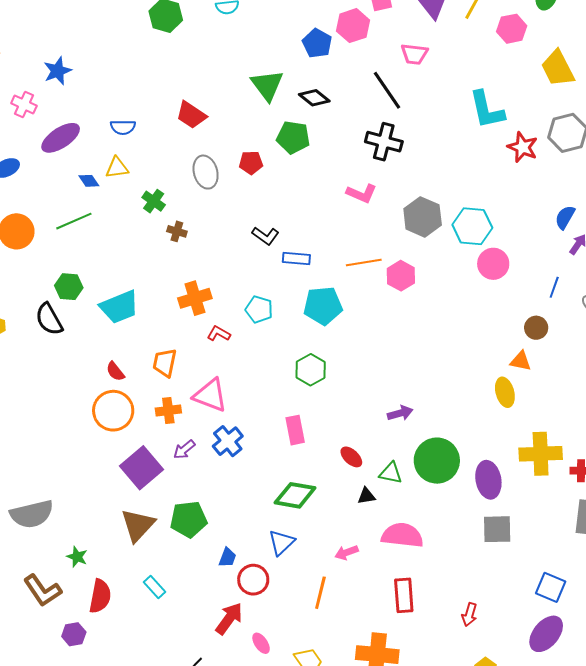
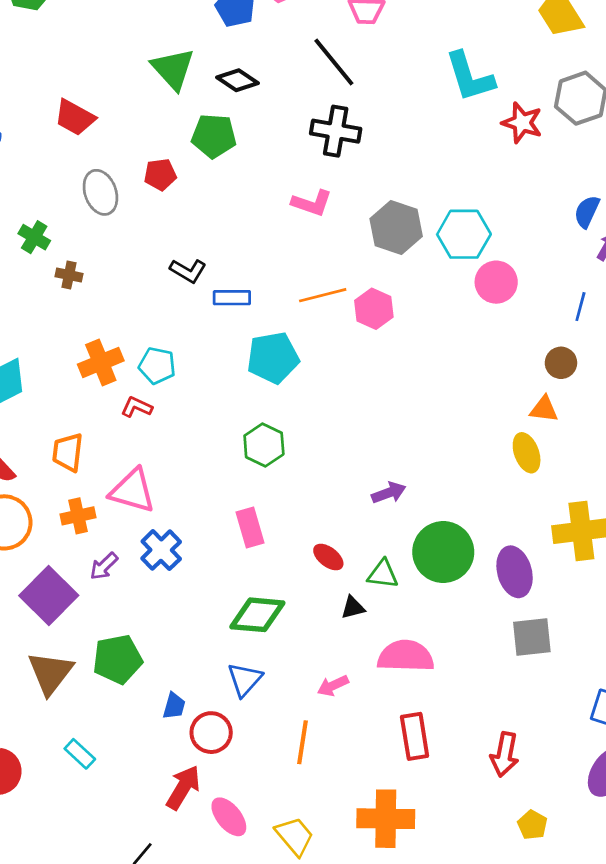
cyan pentagon: (259, 309) -> (157, 366), moved
red arrow: (469, 615) -> (505, 754), size x1.4
pink ellipse: (261, 643) -> (229, 817), size x1.4

